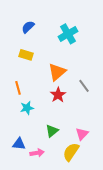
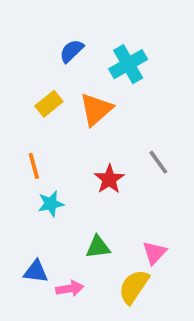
blue semicircle: (28, 27) -> (72, 51), moved
yellow rectangle: (26, 55) -> (49, 104), turned -56
orange triangle: (57, 72) -> (96, 109), moved
green triangle: (52, 131) -> (98, 247), turned 32

